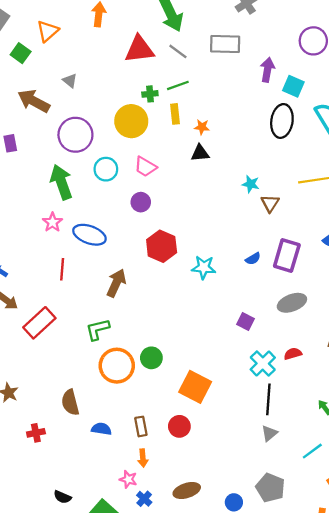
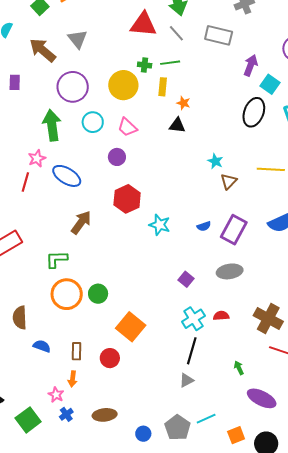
gray triangle: (70, 81) -> (78, 39), size x1.5
red line: (62, 269) -> (25, 182), moved
cyan line: (312, 451) -> (206, 419), moved

